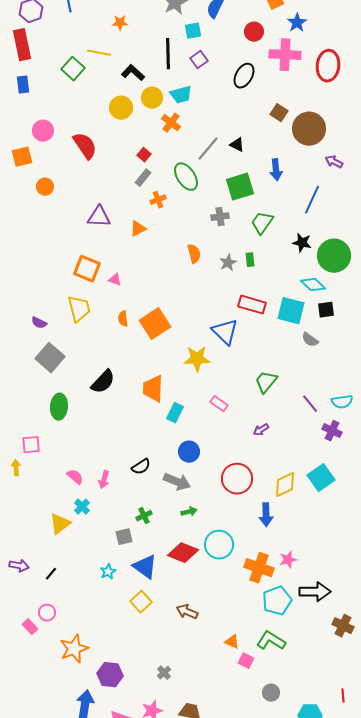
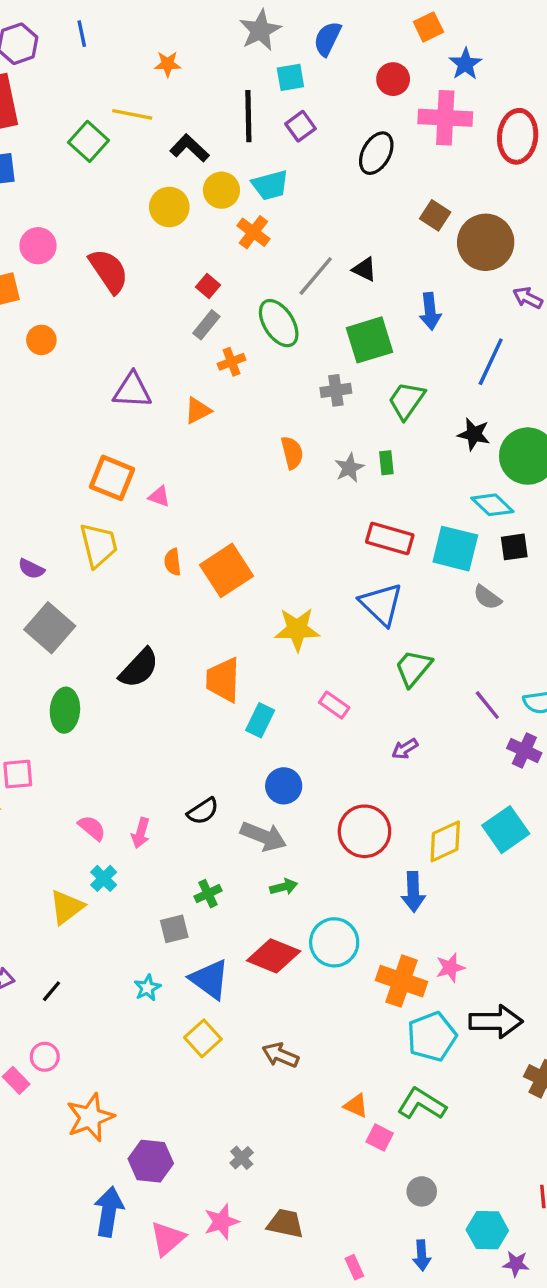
blue triangle: (225, 332) -> (381, 604), moved

